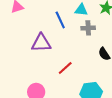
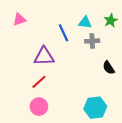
red line: (65, 68) -> (39, 82), moved

